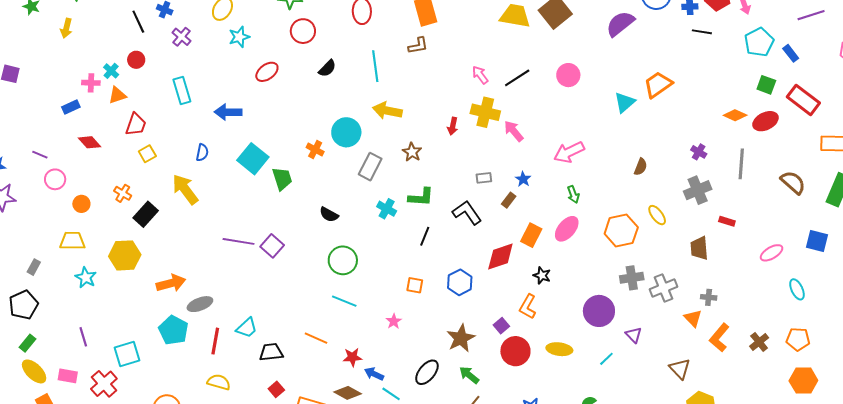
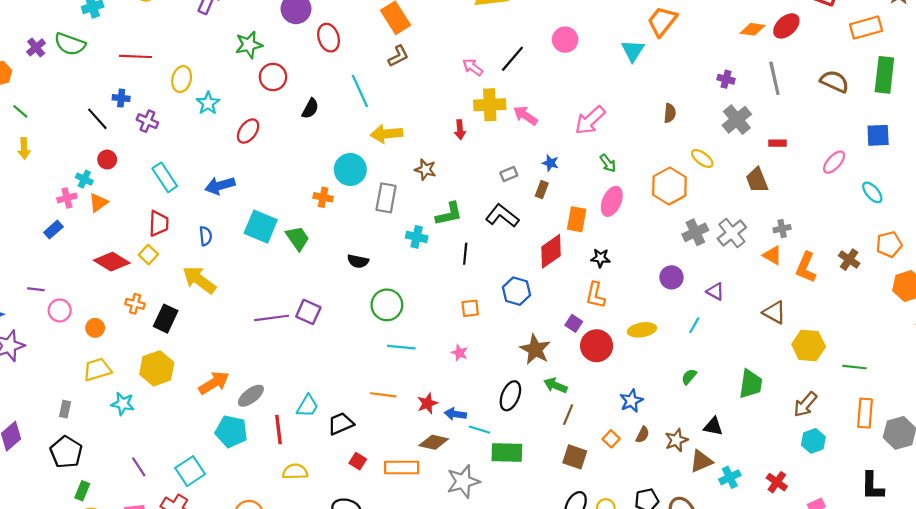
red trapezoid: (136, 125) -> (159, 223), moved
red diamond: (89, 142) -> (112, 262), moved, size x1.4
purple circle: (599, 311) -> (671, 277), size x0.7

